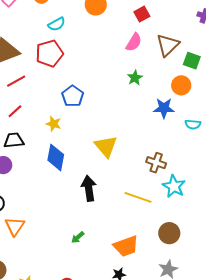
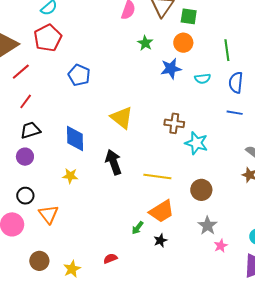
green star: (135, 78) -> (145, 43), moved
yellow star: (54, 124) -> (70, 176), moved
yellow line: (138, 197) -> (157, 177), moved
green arrow: (78, 237) -> (138, 228), moved

